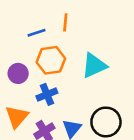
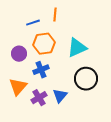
black circle: (106, 122) -> (86, 79), moved

